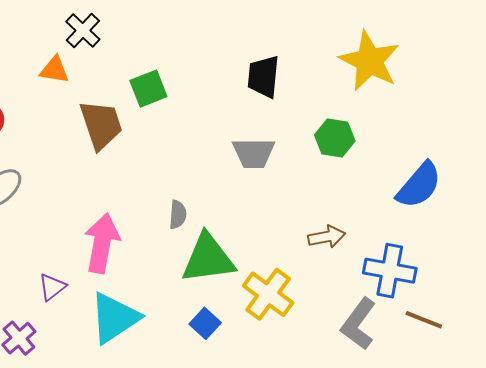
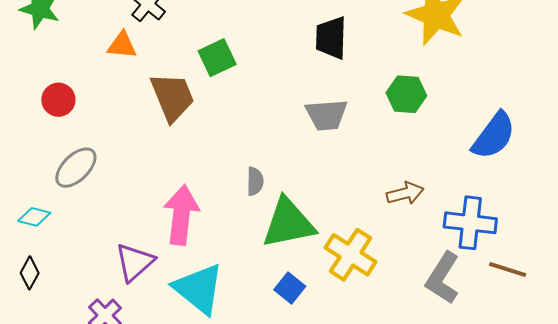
purple triangle: (52, 287) -> (135, 262), size x1.4
cyan triangle: (114, 318) -> (199, 289), turned -44

